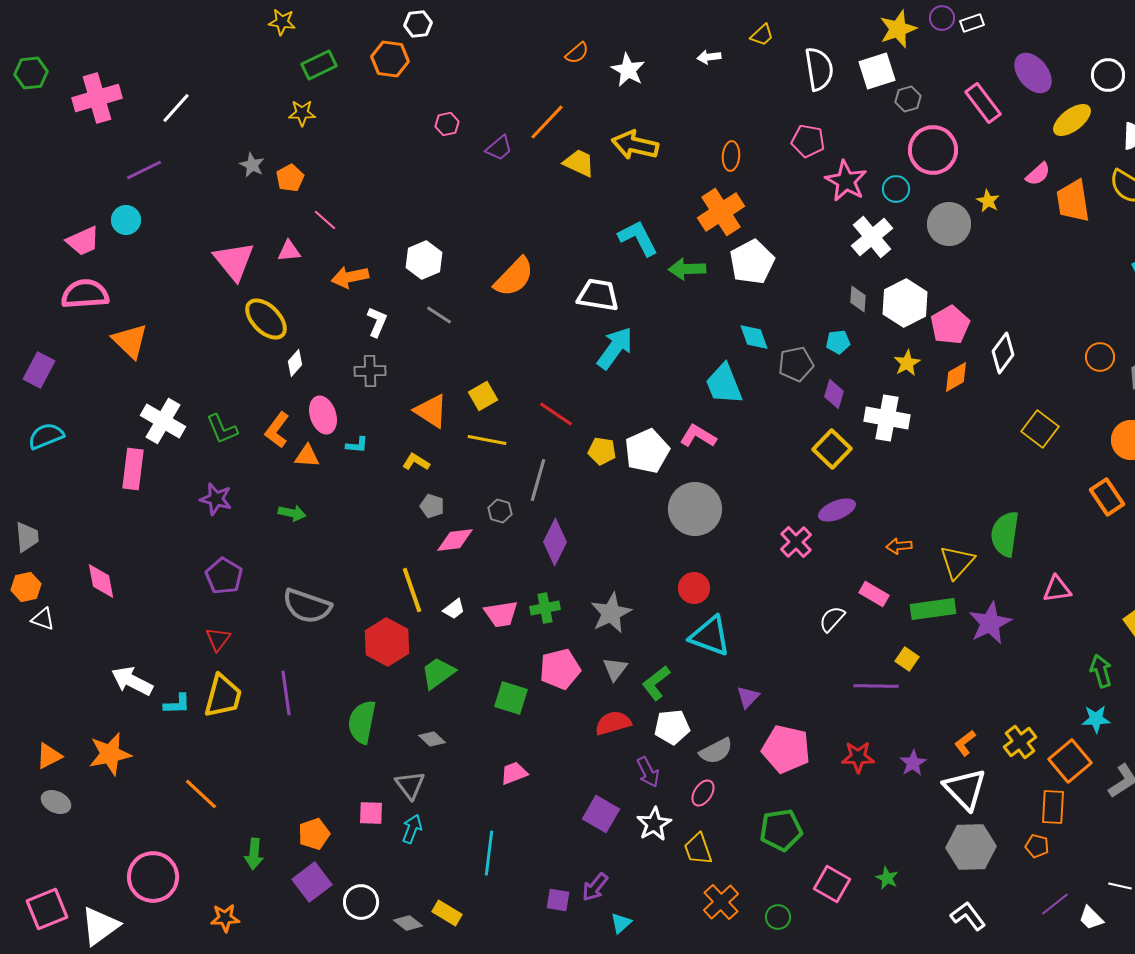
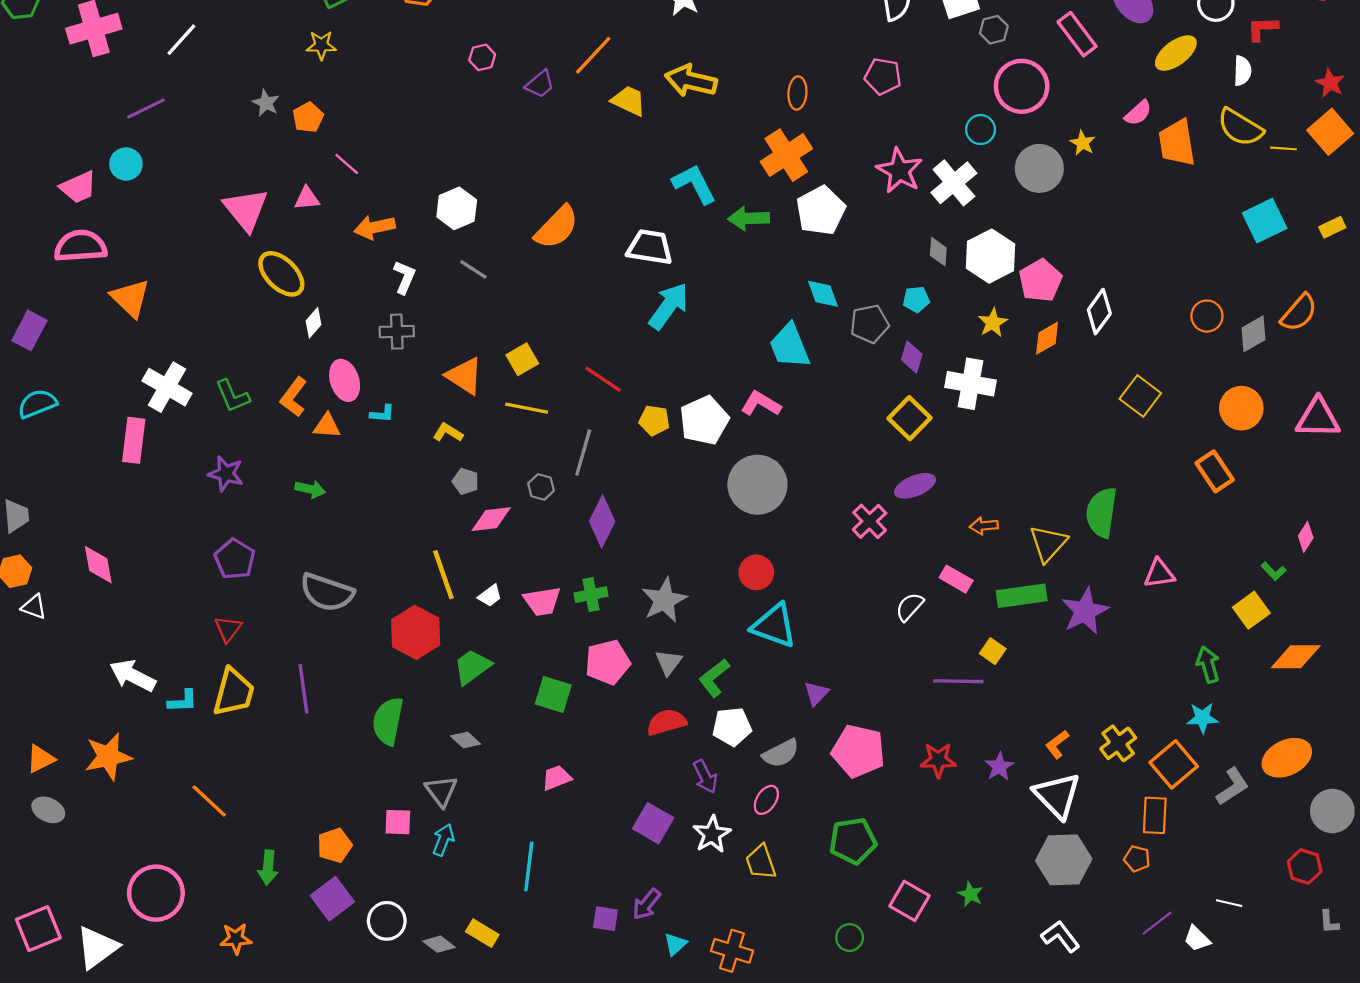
pink star: (846, 181) -> (900, 171), moved
orange cross: (721, 902) -> (732, 951), moved, turned -30

